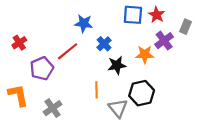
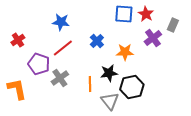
blue star: (84, 23) -> (61, 22), moved
orange star: (145, 54) -> (125, 52), moved
black star: (117, 65) -> (109, 73), moved
purple pentagon: (42, 68) -> (39, 64), turned -30
gray cross: (53, 108) -> (60, 78), moved

